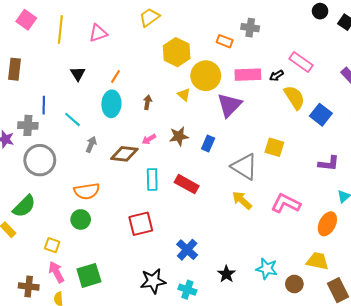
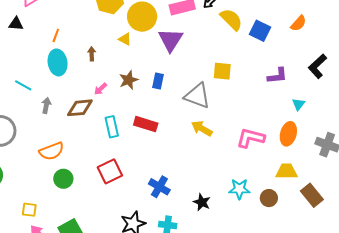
black triangle: (78, 74) -> (16, 24), moved, turned -42
pink L-shape: (286, 203) -> (251, 138), moved
green circle: (81, 219) -> (63, 179), moved

